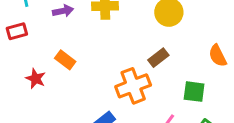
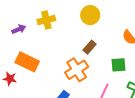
orange rectangle: (65, 60) -> (27, 62), size x1.6

